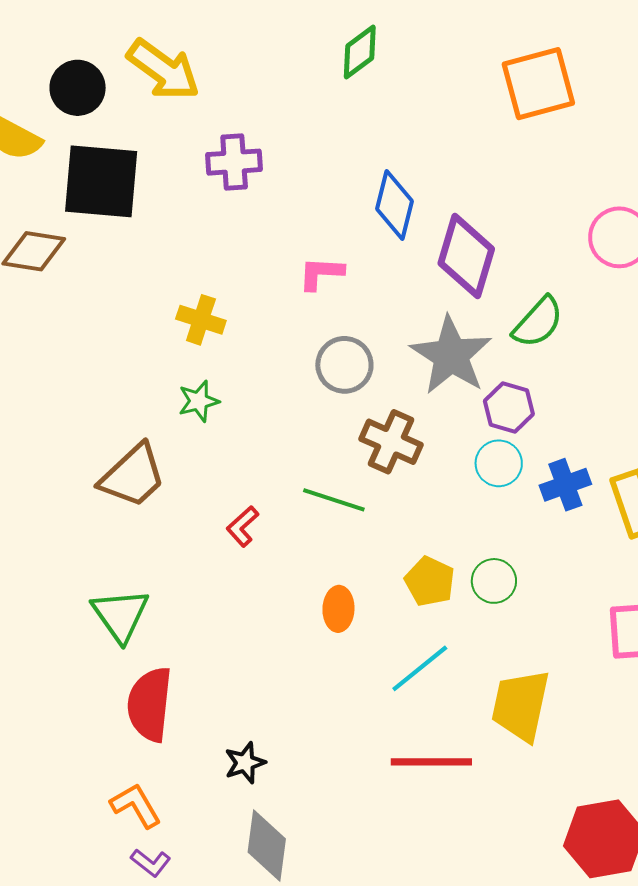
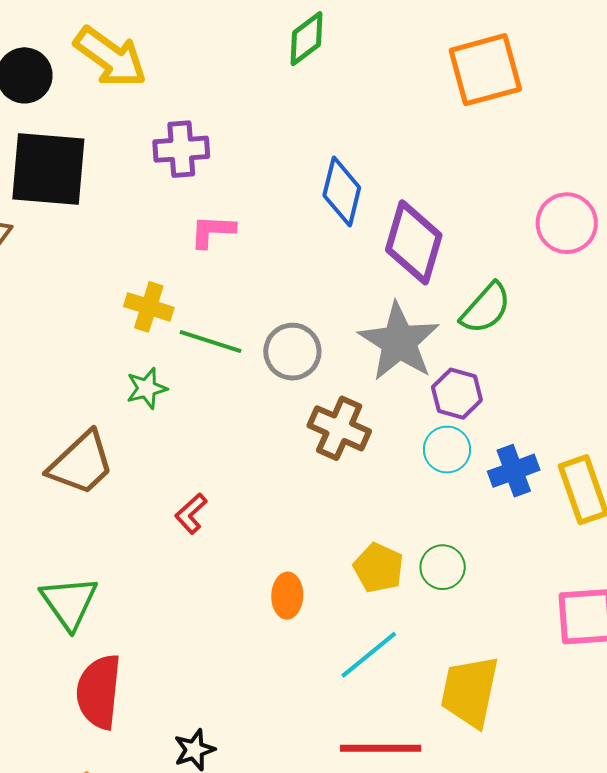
pink L-shape: (321, 273) -> (212, 231), moved
green line: (334, 500) -> (210, 342), moved

